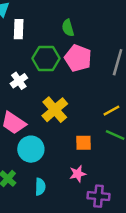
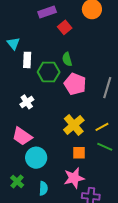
green hexagon: (46, 58) -> (49, 72), moved
yellow cross: (55, 110) -> (74, 125), moved
pink star: (78, 174) -> (74, 178), size x1.5

